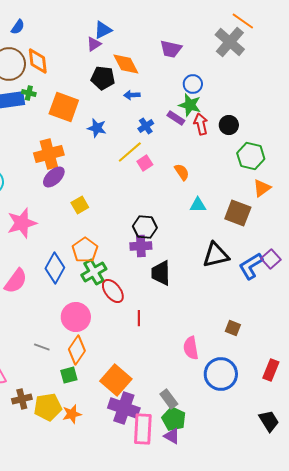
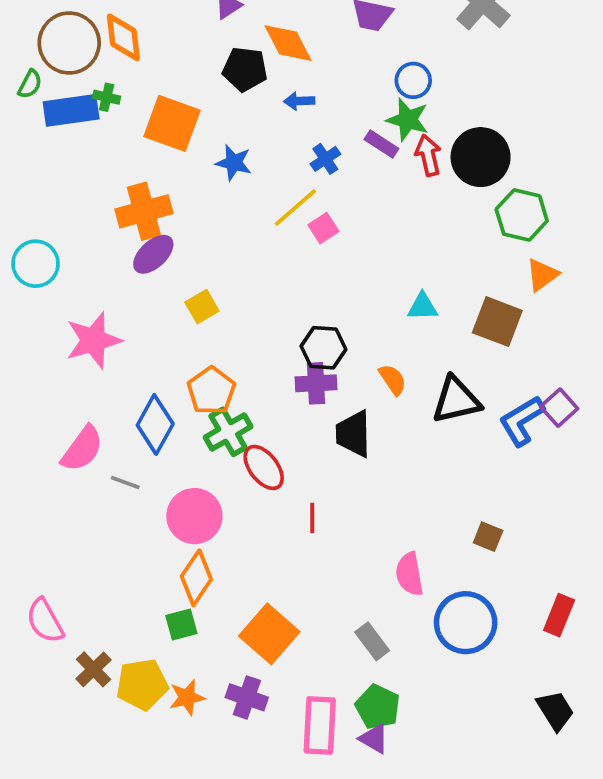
black circle: (229, 125) -> (481, 157), size x1.6
orange semicircle: (182, 172) -> (393, 380), moved
gray line: (42, 347) -> (125, 482), moved
brown cross: (22, 399) -> (93, 669), turned -30
gray rectangle: (169, 399) -> (372, 641), moved
purple cross: (124, 408) -> (247, 697), moved, size x0.7

